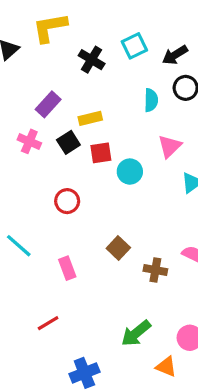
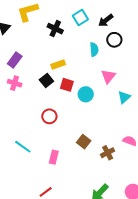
purple rectangle: (48, 104) -> (15, 60), moved
pink cross: (29, 141) -> (15, 83), moved
red square: (101, 153) -> (67, 85), turned 32
pink rectangle: (67, 268) -> (54, 157), turned 40
brown cross: (155, 270) -> (108, 153), turned -32

